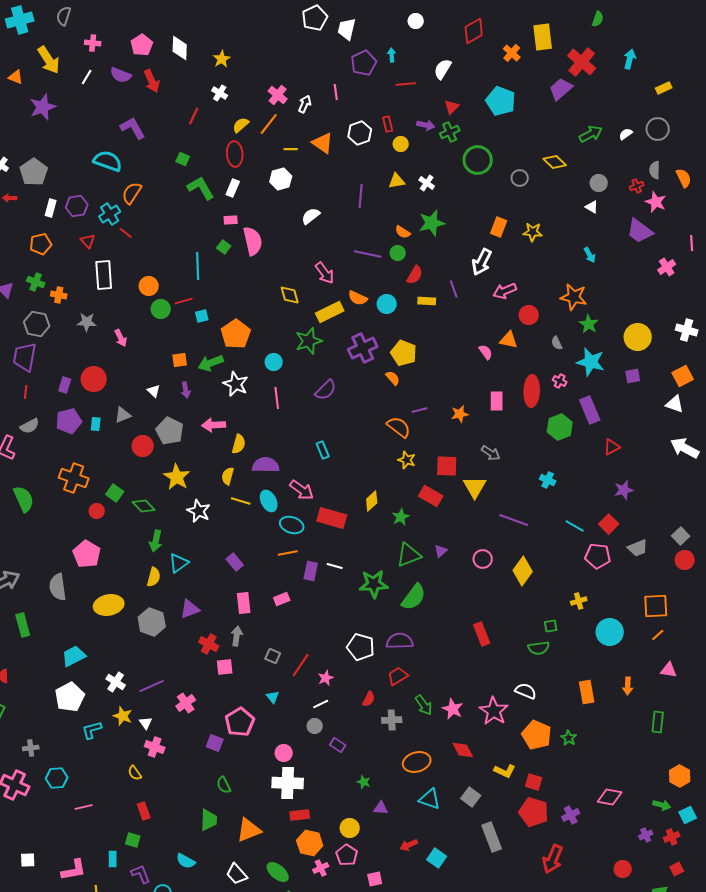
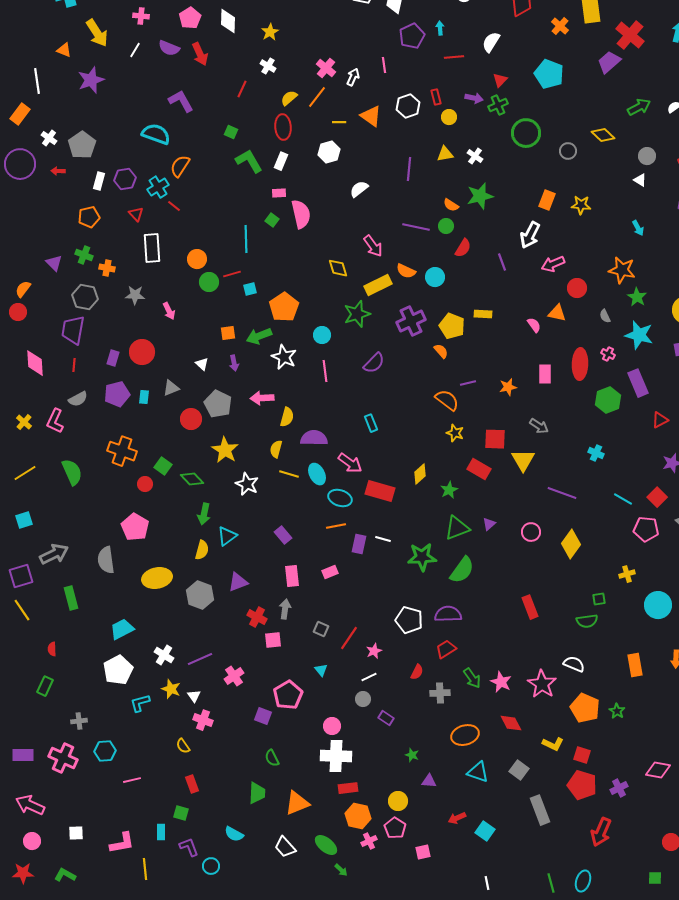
yellow rectangle: (427, 301) -> (483, 314), moved

